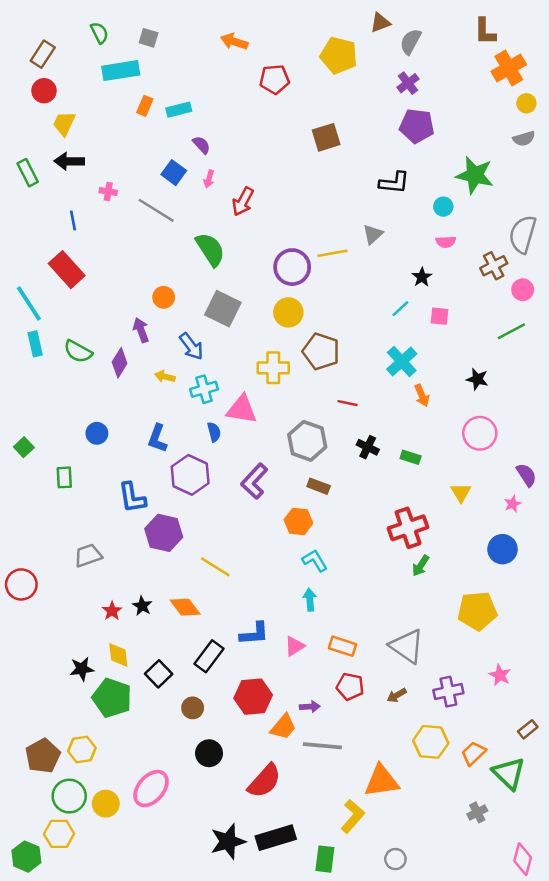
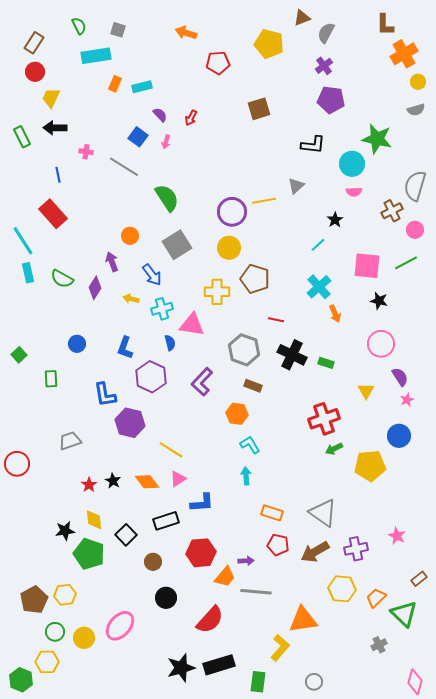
red arrow: (243, 202) -> (191, 118), moved, size x0.7
cyan circle: (443, 207) -> (352, 164), size x1.6
gray square: (223, 309) -> (177, 245), turned 32
pink square: (440, 316) -> (367, 266), moved, size x1.8
black cross: (368, 447) -> (292, 355), size x1.6
purple semicircle: (526, 475) -> (400, 377), moved
green arrow: (421, 566) -> (334, 449), turned 30
yellow pentagon: (477, 611) -> (370, 466), moved
pink triangle: (295, 646) -> (178, 479), moved
black rectangle: (209, 656) -> (166, 521), turned 35
brown arrow: (397, 695) -> (315, 552), size x1.8
green circle: (69, 796) -> (55, 632), size x0.7

